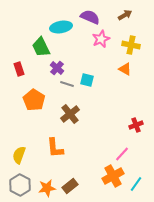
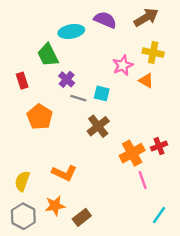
brown arrow: (125, 15) -> (146, 17), size x1.5
pink star: (101, 39) -> (123, 65), moved
brown cross: (70, 114) -> (98, 126), moved
orange L-shape: (55, 148) -> (64, 173), turned -60
pink line: (122, 154) -> (143, 180), turned -63
orange cross: (113, 176) -> (132, 153), moved
orange star: (47, 188) -> (55, 206), moved

